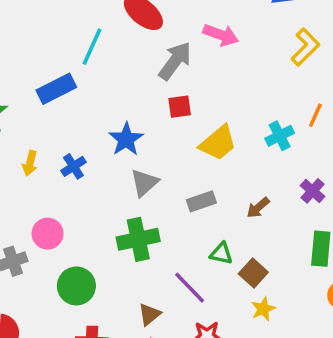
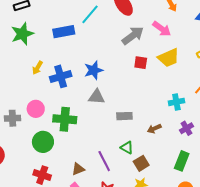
red square: (180, 107) -> (141, 63), moved
cyan cross: (280, 136) -> (176, 102), moved
yellow trapezoid: (218, 143) -> (168, 58), moved
blue cross: (73, 166) -> (61, 76), size x1.5
gray triangle: (144, 183) -> (97, 97), turned 30
green cross: (138, 239) -> (65, 119), moved

